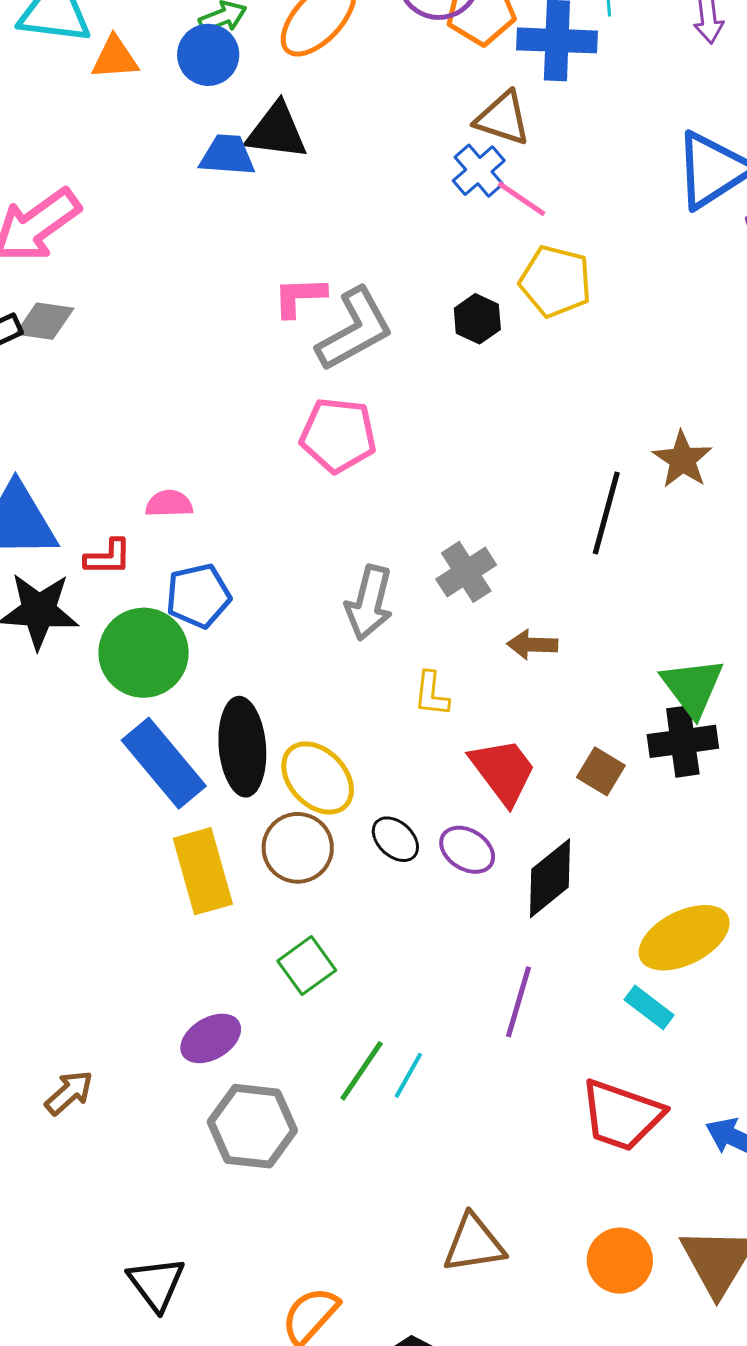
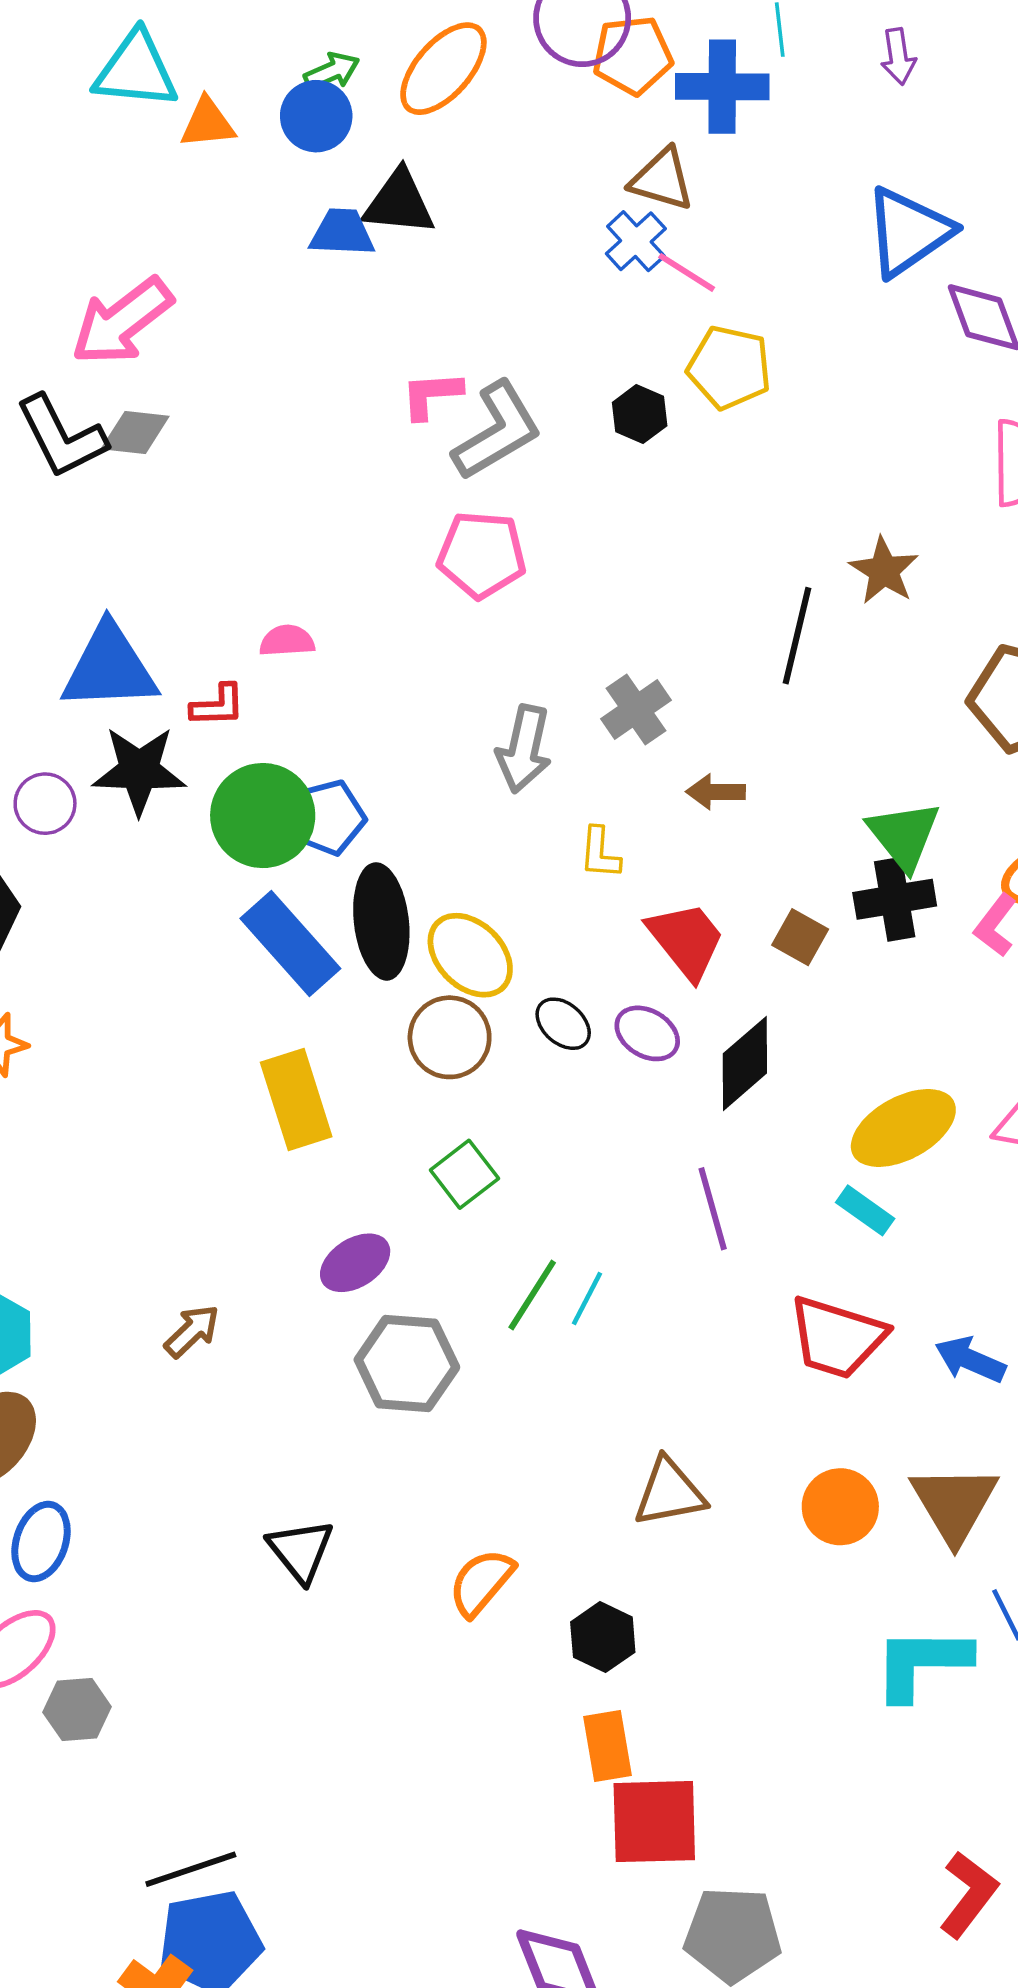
blue pentagon: (198, 596) -> (328, 817), moved
yellow rectangle: (203, 871) -> (296, 1099), moved
purple line: (518, 1002) -> (713, 1209), turned -30

